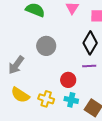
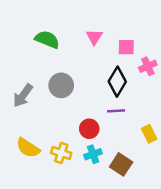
gray arrow: (16, 65) -> (23, 96), moved
cyan cross: (71, 100) -> (93, 154), turned -32

